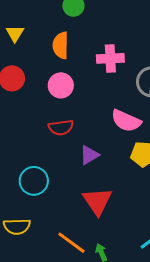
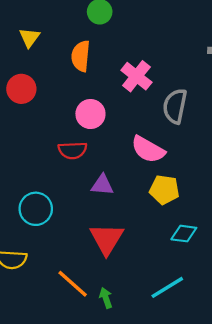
pink cross: (110, 58) -> (136, 76), turned 36
pink circle: (61, 85) -> (90, 114), moved
purple triangle: (89, 155) -> (102, 185), turned 30

